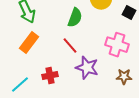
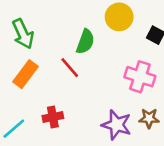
red line: (70, 46) -> (70, 68), moved
purple star: (87, 68) -> (117, 125), moved

